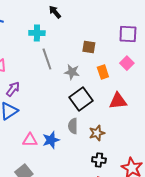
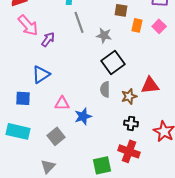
orange rectangle: (103, 72) -> (137, 25), moved, turned 32
purple arrow: (13, 89) -> (48, 39), moved
red triangle: (118, 101) -> (150, 85), moved
blue star: (51, 140) -> (83, 116), moved

